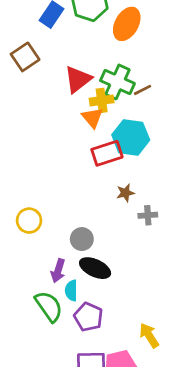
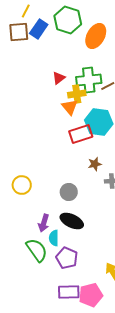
brown square: (25, 57) -> (19, 32), moved, turned 30
red triangle: (78, 79) -> (59, 78), size x0.6
green cross: (117, 82) -> (89, 80), turned -30
gray circle: (82, 239) -> (69, 192), moved

